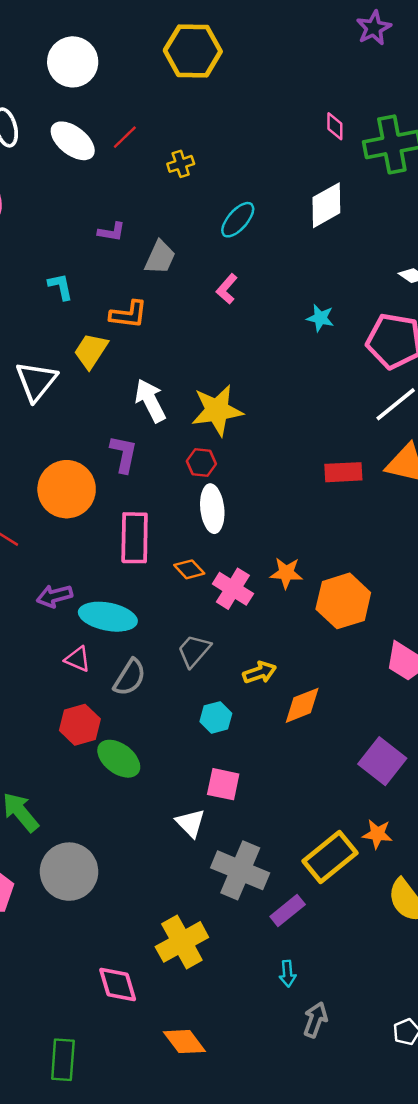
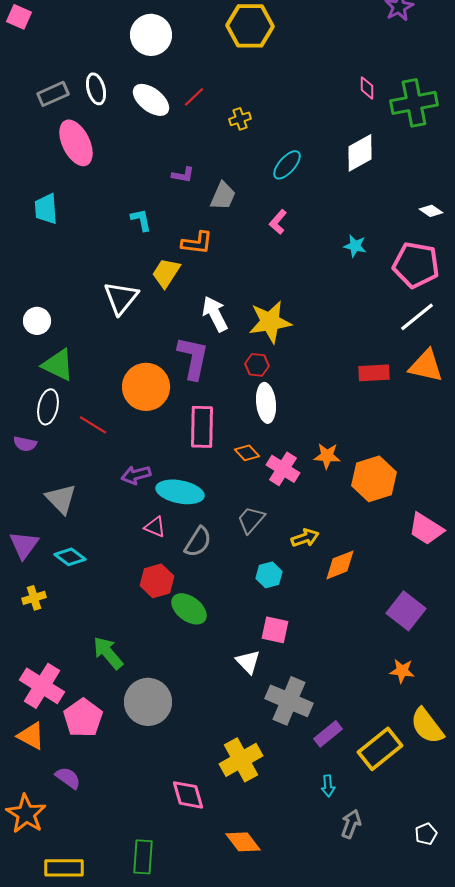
purple L-shape: (124, 454) -> (193, 358), size x1.4
yellow rectangle: (330, 857) -> (380, 749), moved

